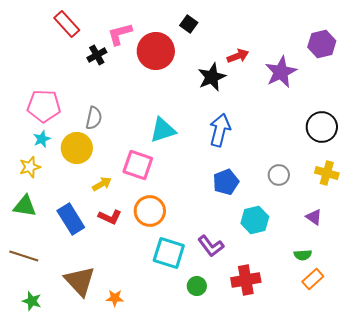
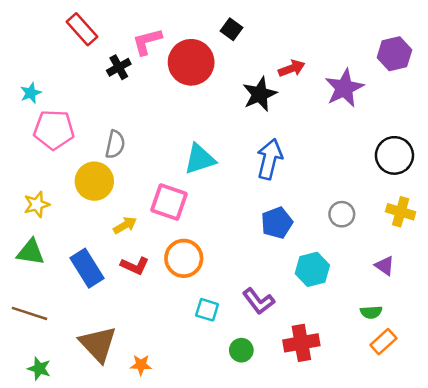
cyan star: (42, 139) -> (31, 93), moved
cyan square: (169, 253) -> (207, 310), size x0.6

